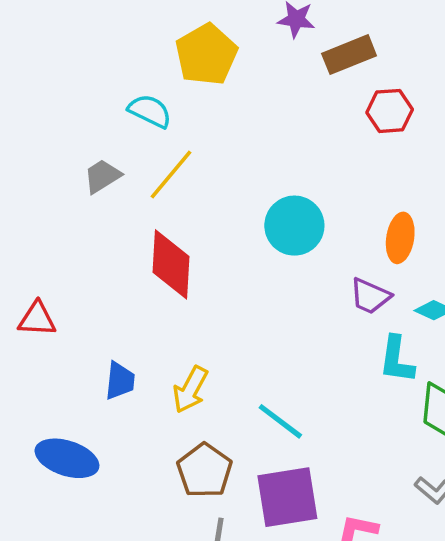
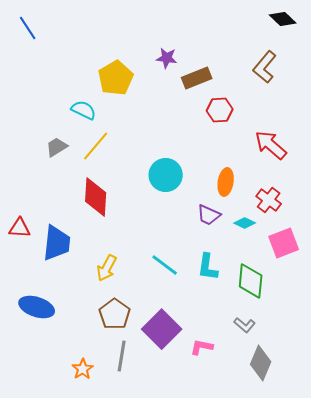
cyan L-shape: (397, 360) -> (208, 267), moved
blue trapezoid: (120, 381) -> (57, 243), moved, size x1.6
cyan line: (280, 421) -> (165, 265), moved
purple square: (287, 497) -> (162, 329), turned -36

